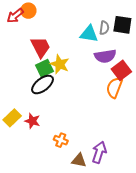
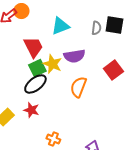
cyan triangle: (89, 34) -> (60, 26), moved, turned -30
purple semicircle: (105, 56) -> (74, 56), moved
orange semicircle: (114, 88) -> (78, 87), moved
red star: (32, 121) -> (31, 110), moved

